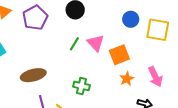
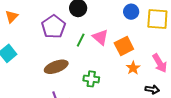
purple pentagon: (35, 18) -> (53, 27), moved
brown ellipse: (33, 75) -> (56, 67), moved

